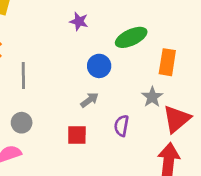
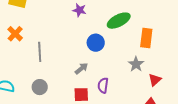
gray arrow: (89, 100) -> (81, 69), moved
red triangle: (177, 119) -> (155, 80), size x0.6
purple semicircle: (121, 126) -> (103, 85), moved

